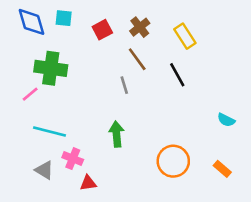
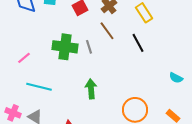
green cross: (51, 68) -> (65, 47), moved
gray line: (124, 85) -> (89, 47), moved
pink cross: (73, 159) -> (13, 113), moved

